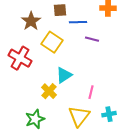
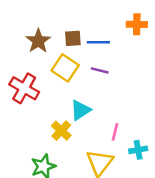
brown square: (60, 10) -> (73, 38), moved
purple line: (92, 39) -> (100, 70), moved
cyan cross: (109, 114) -> (138, 150), moved

